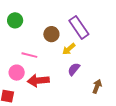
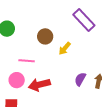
purple rectangle: (79, 27) -> (84, 20), moved
purple semicircle: (74, 69) -> (80, 79), moved

